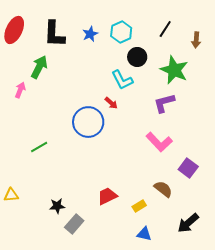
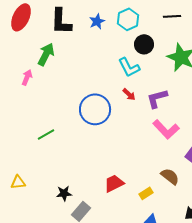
black line: (165, 29) -> (172, 16), turned 54
red arrow: (111, 103) -> (129, 94), moved
purple L-shape: (164, 103) -> (157, 98), moved

